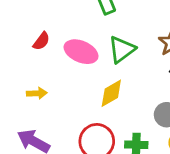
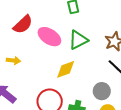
red semicircle: (41, 41) -> (23, 24), size x1.5

